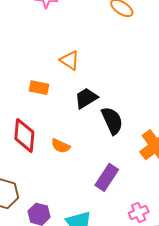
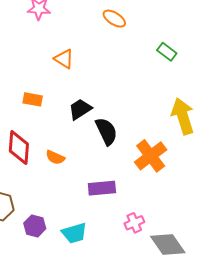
orange triangle: (70, 60) -> (64, 59), moved
purple rectangle: (107, 177) -> (102, 188), turned 52

